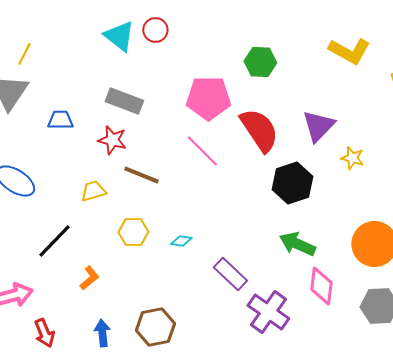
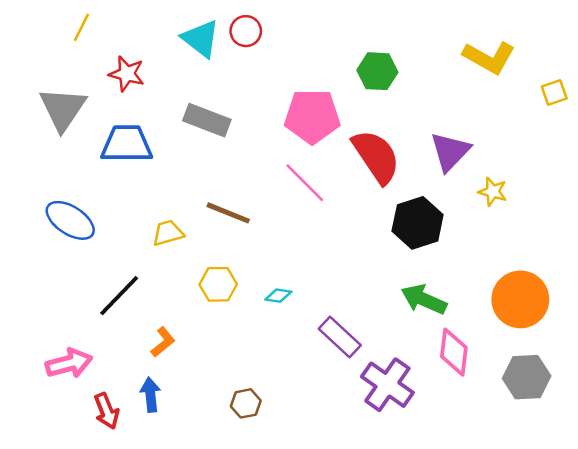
yellow line: (24, 54) -> (81, 27), moved
blue trapezoid: (60, 120) -> (127, 144), size x1.6
red star: (112, 140) -> (127, 74), moved
brown hexagon: (155, 327) -> (246, 403), size x0.6
blue arrow: (102, 333) -> (150, 395), moved

